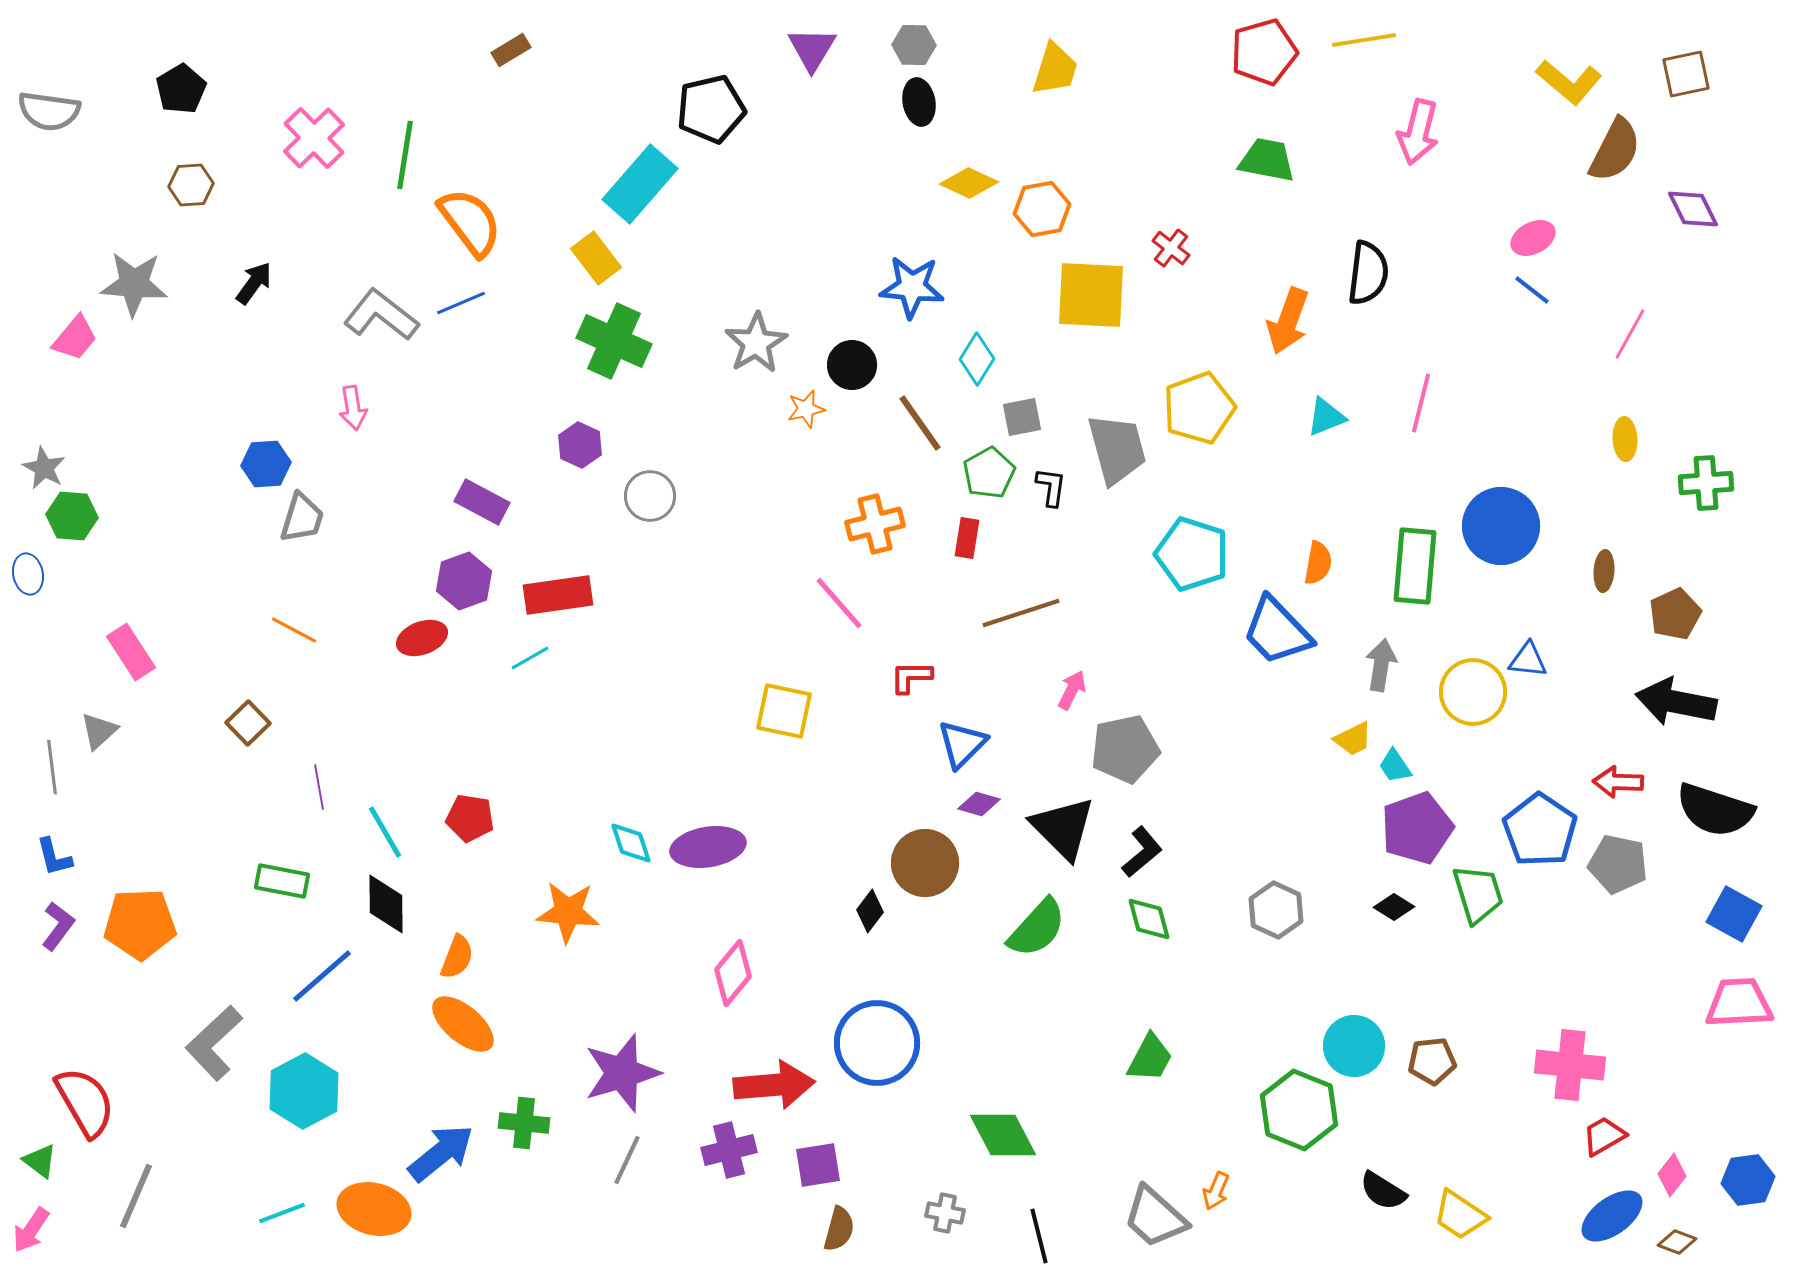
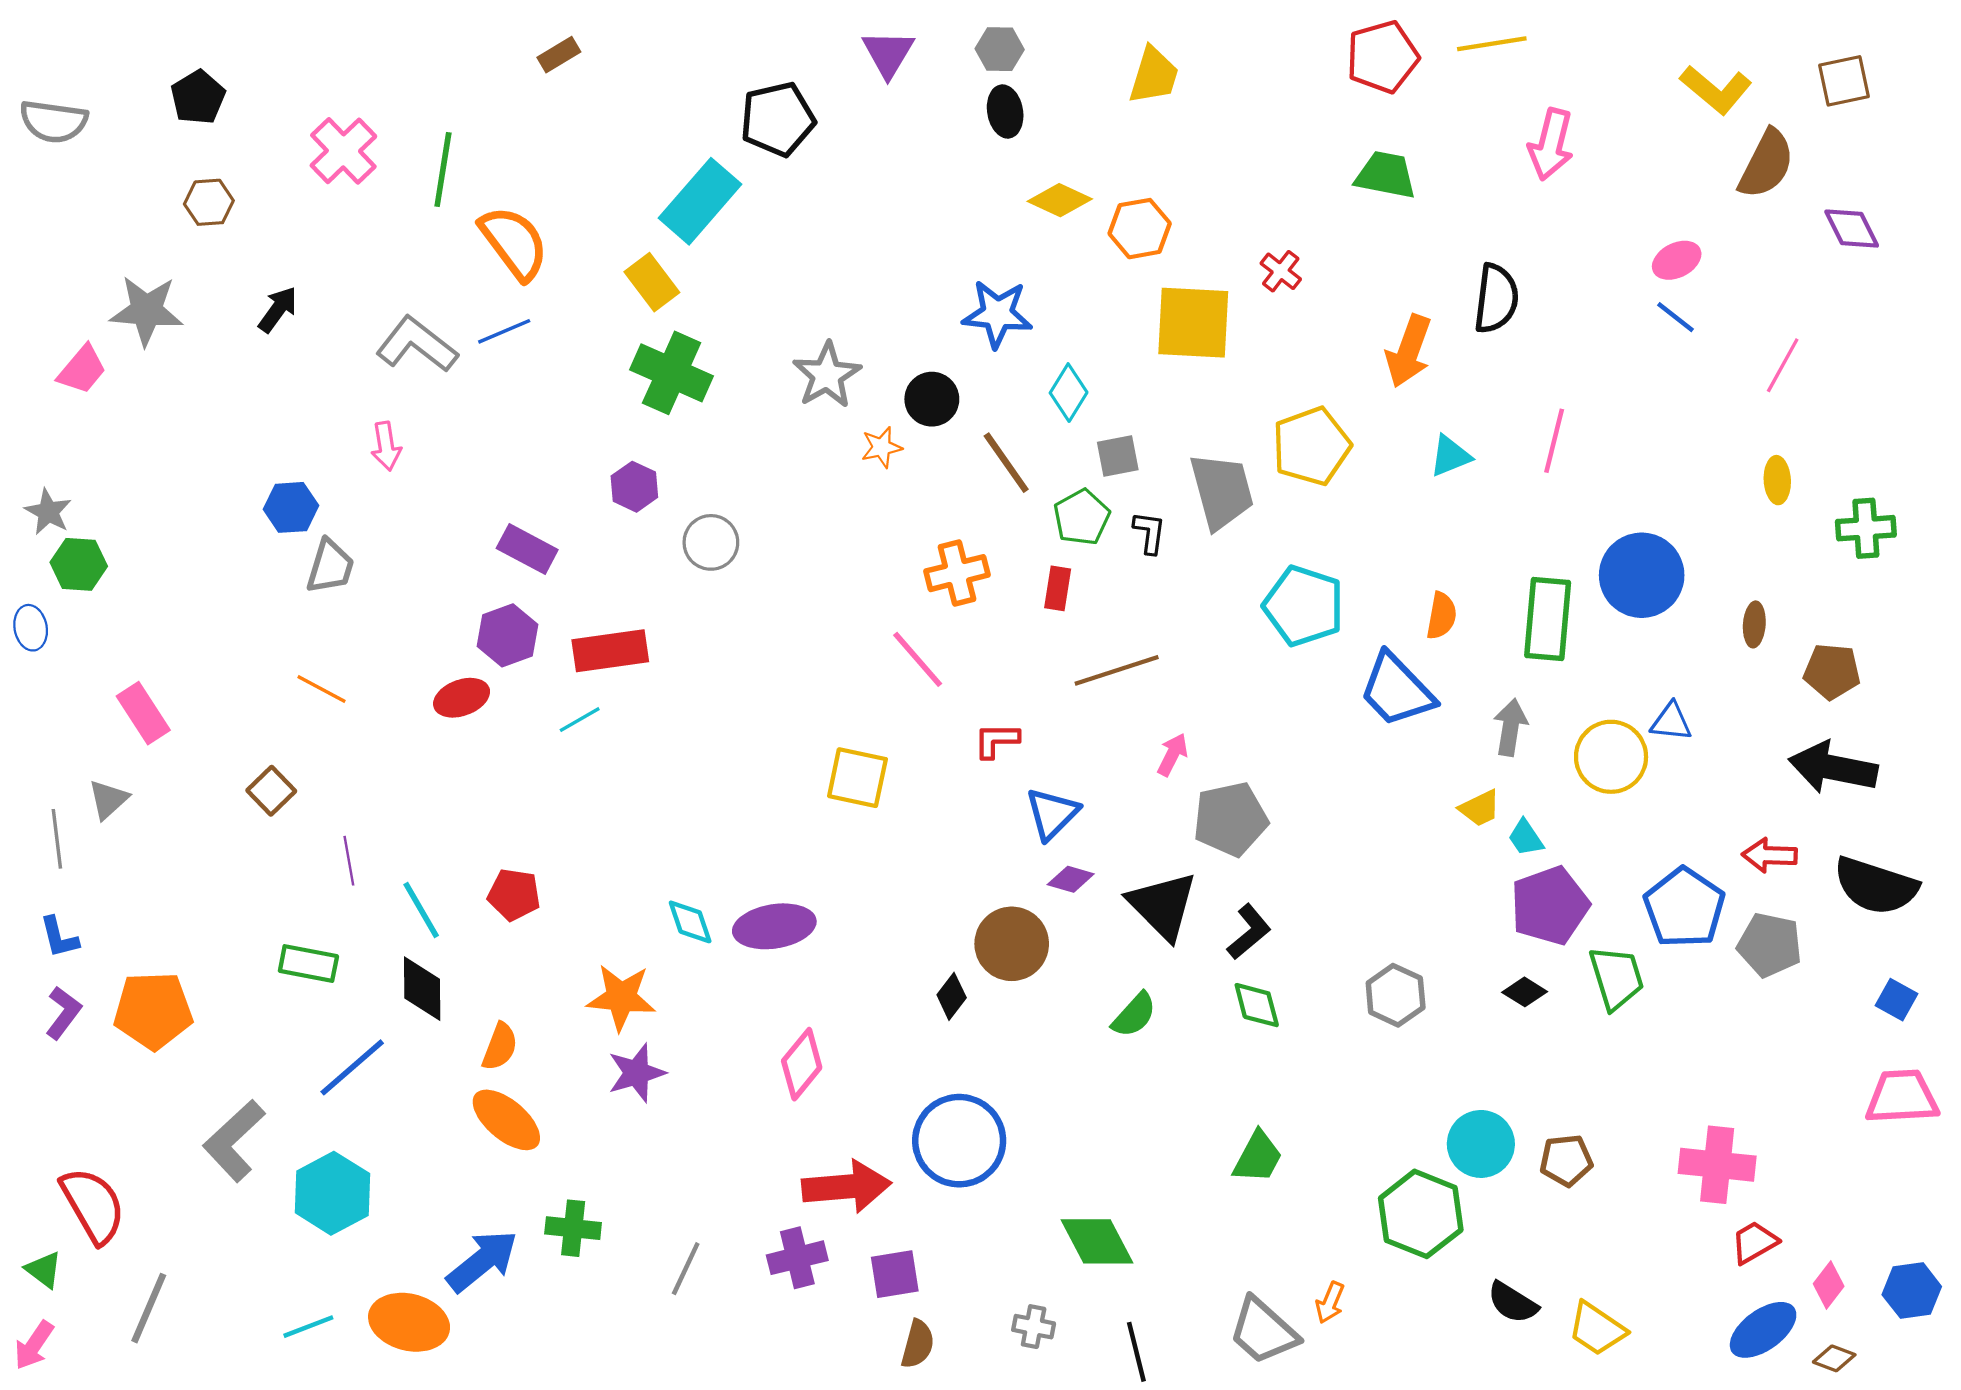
brown pentagon: (1675, 614) -> (1832, 671), turned 30
blue square: (1734, 914) -> (1896, 1000), size x0.7
green semicircle: (1037, 928) -> (1134, 1015), size x0.7
purple star: (622, 1073) -> (637, 1073), moved, size x0.7

